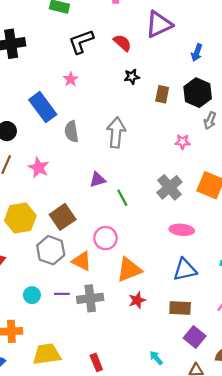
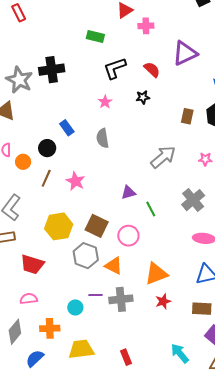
black star: (132, 77) -> (143, 97), moved
blue rectangle: (43, 107) -> (67, 128), moved, size x0.6
gray semicircle: (71, 132) -> (103, 138), moved
gray arrow: (116, 132) -> (163, 157), moved, turned 44
brown square: (63, 217) -> (97, 226), turned -30
pink circle: (105, 238) -> (128, 236), moved
cyan circle: (32, 295) -> (75, 307), moved
cyan arrow: (156, 358) -> (180, 353), size x1.5

